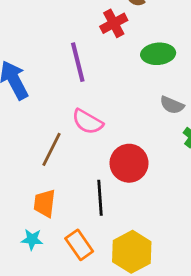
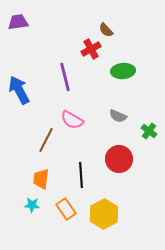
gray semicircle: (172, 105) -> (118, 116), moved
red circle: (129, 163) -> (119, 159), moved

